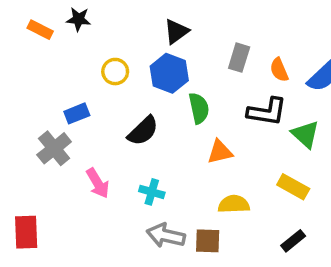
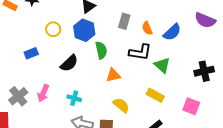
gray cross: (54, 148) -> (18, 96), moved
pink arrow: (98, 183) -> (43, 93), turned 54
yellow semicircle: (234, 204) -> (121, 105), turned 42

